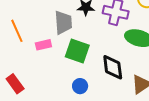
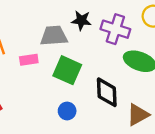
gray trapezoid: (63, 22) -> (54, 36), turned -95

